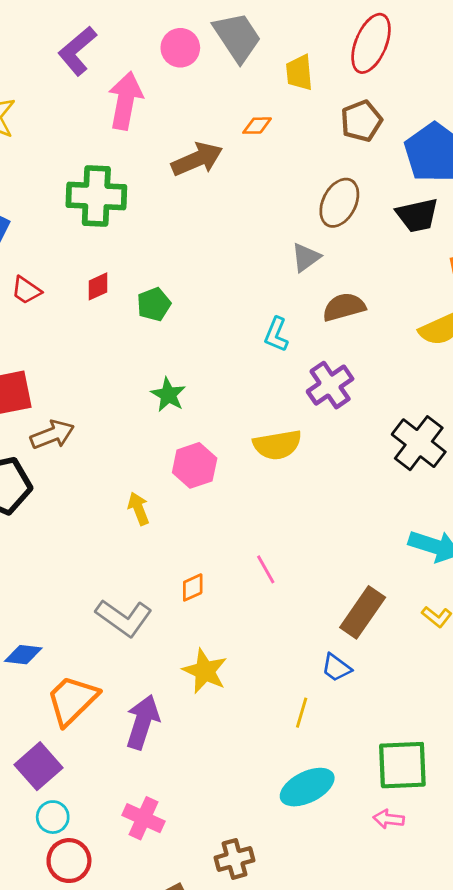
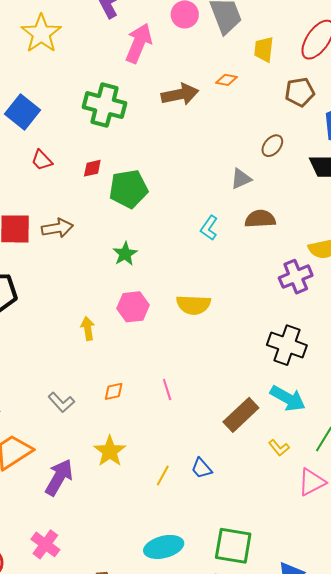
brown ellipse: (339, 203) -> (272, 146), size x0.7
green pentagon: (154, 304) -> (128, 189), size x1.6
purple cross: (330, 385) -> (296, 277), moved
brown arrow: (52, 435) -> (57, 228), moved
black cross: (419, 443) -> (287, 345), moved, turned -30
brown rectangle: (363, 612) -> (241, 415), moved
gray L-shape: (124, 618) -> (61, 402), size x0.7
yellow line: (302, 713) -> (163, 476), moved

